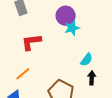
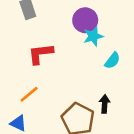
cyan semicircle: (87, 60) -> (112, 61), moved
black arrow: (92, 78) -> (105, 104), moved

